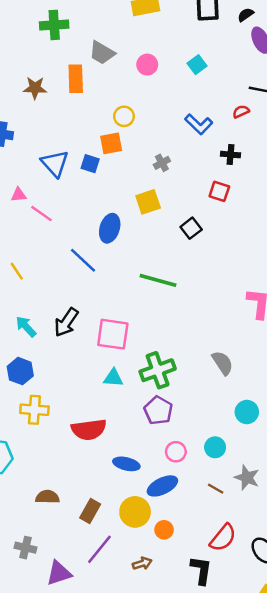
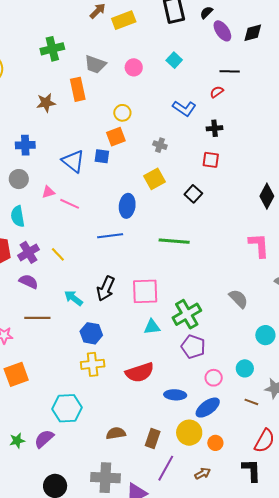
gray cross: (162, 163) -> (160, 145), turned -32
blue line: (83, 260) -> (110, 236), turned -40
blue hexagon: (20, 371) -> (91, 333), moved
gray cross: (26, 548) -> (105, 478), size x1.6

